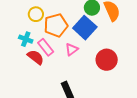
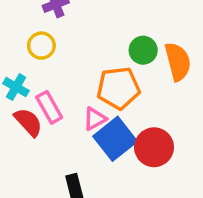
orange pentagon: (56, 25) -> (118, 88), moved
blue square: (85, 28) -> (115, 139), moved

